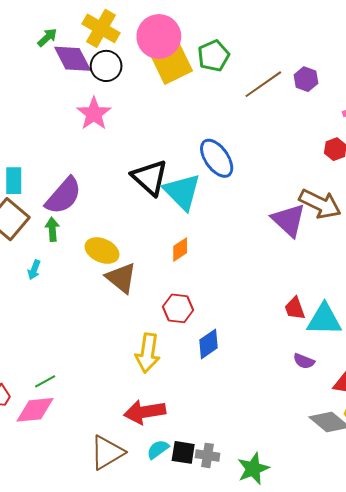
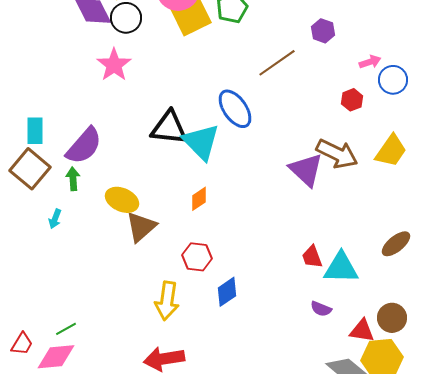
brown line: (263, 84) -> (277, 63), moved
black triangle: (150, 178) -> (169, 128), turned -36
brown triangle: (121, 278) -> (141, 227), turned 40

